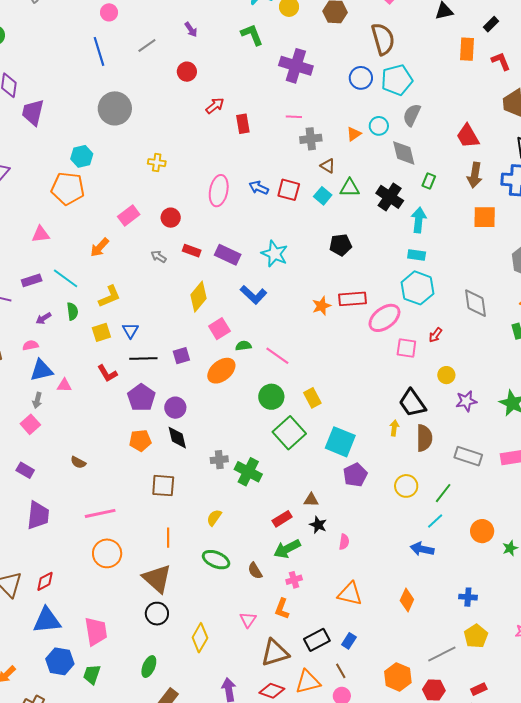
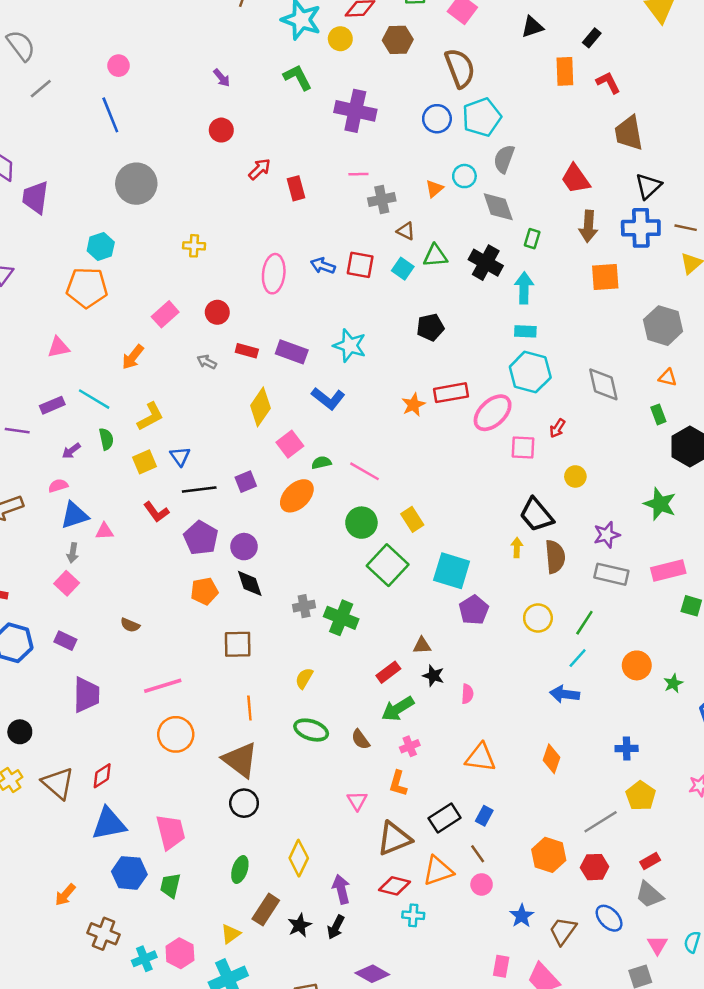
gray line: (147, 46) -> (41, 89), moved
purple star: (466, 401) -> (607, 535), moved
yellow diamond: (200, 638) -> (299, 858), moved

